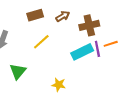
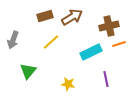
brown arrow: (63, 16) -> (72, 17), size x1.5
brown cross: (89, 25) -> (109, 26), moved
purple line: (97, 49) -> (106, 79), moved

